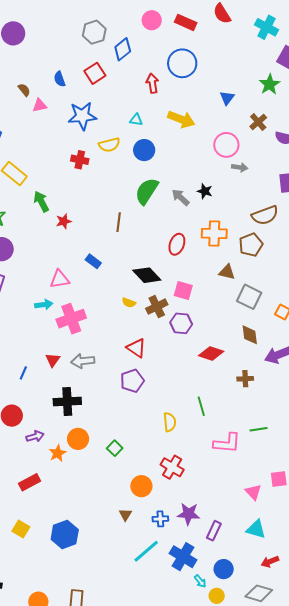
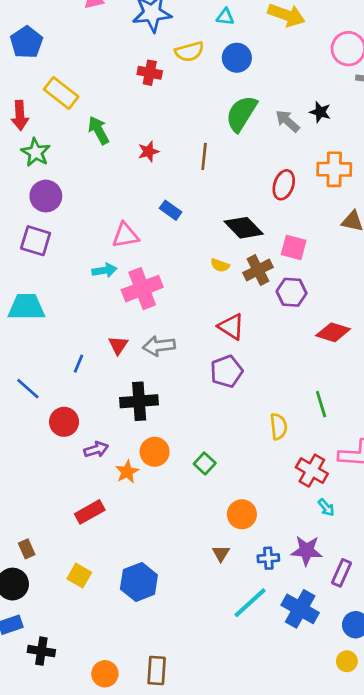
red star: (64, 221) -> (148, 151), moved
red cross: (172, 467) -> (312, 471), moved
cyan arrow: (200, 581) -> (326, 507), moved

